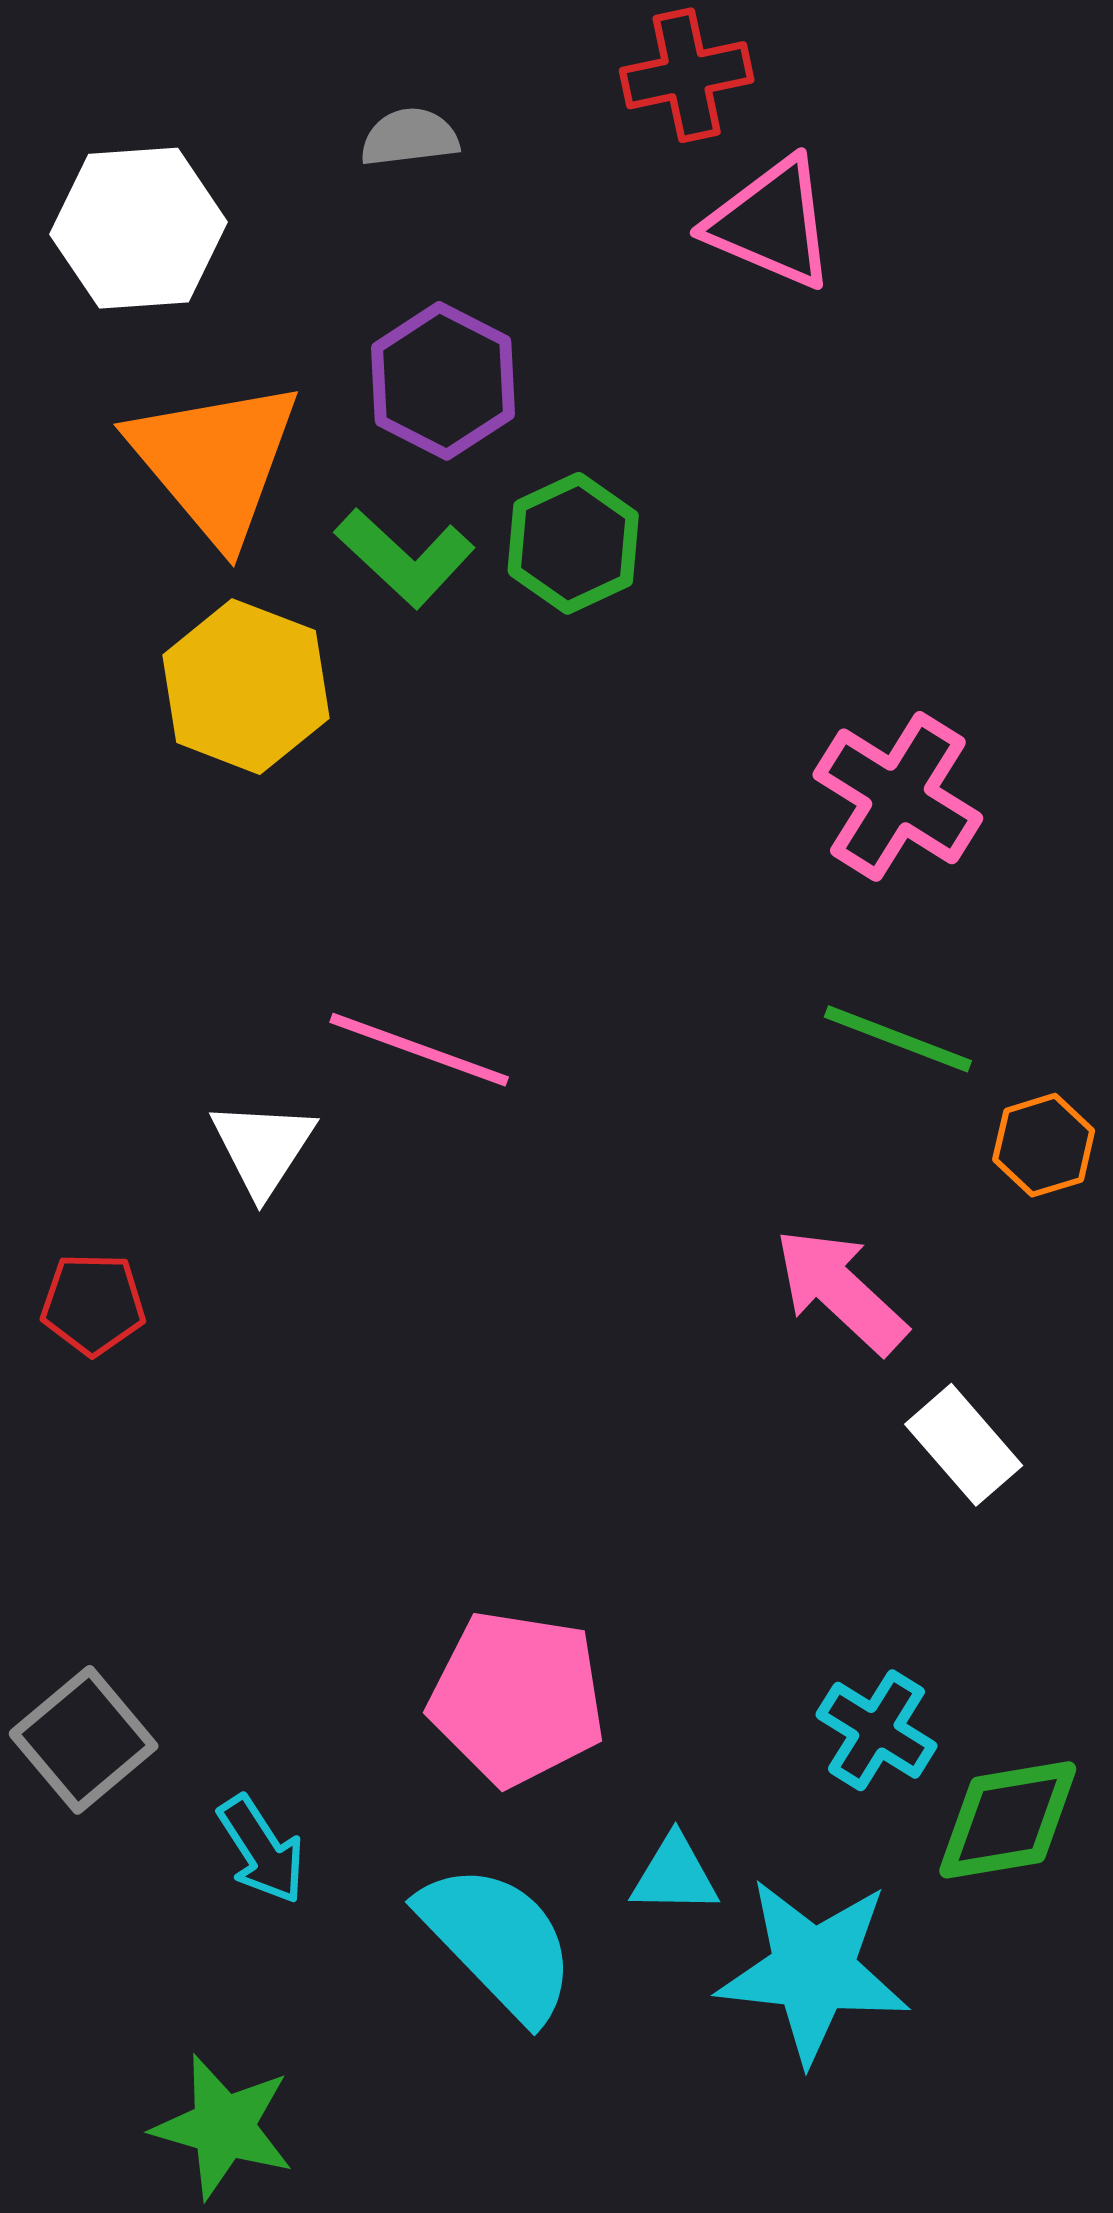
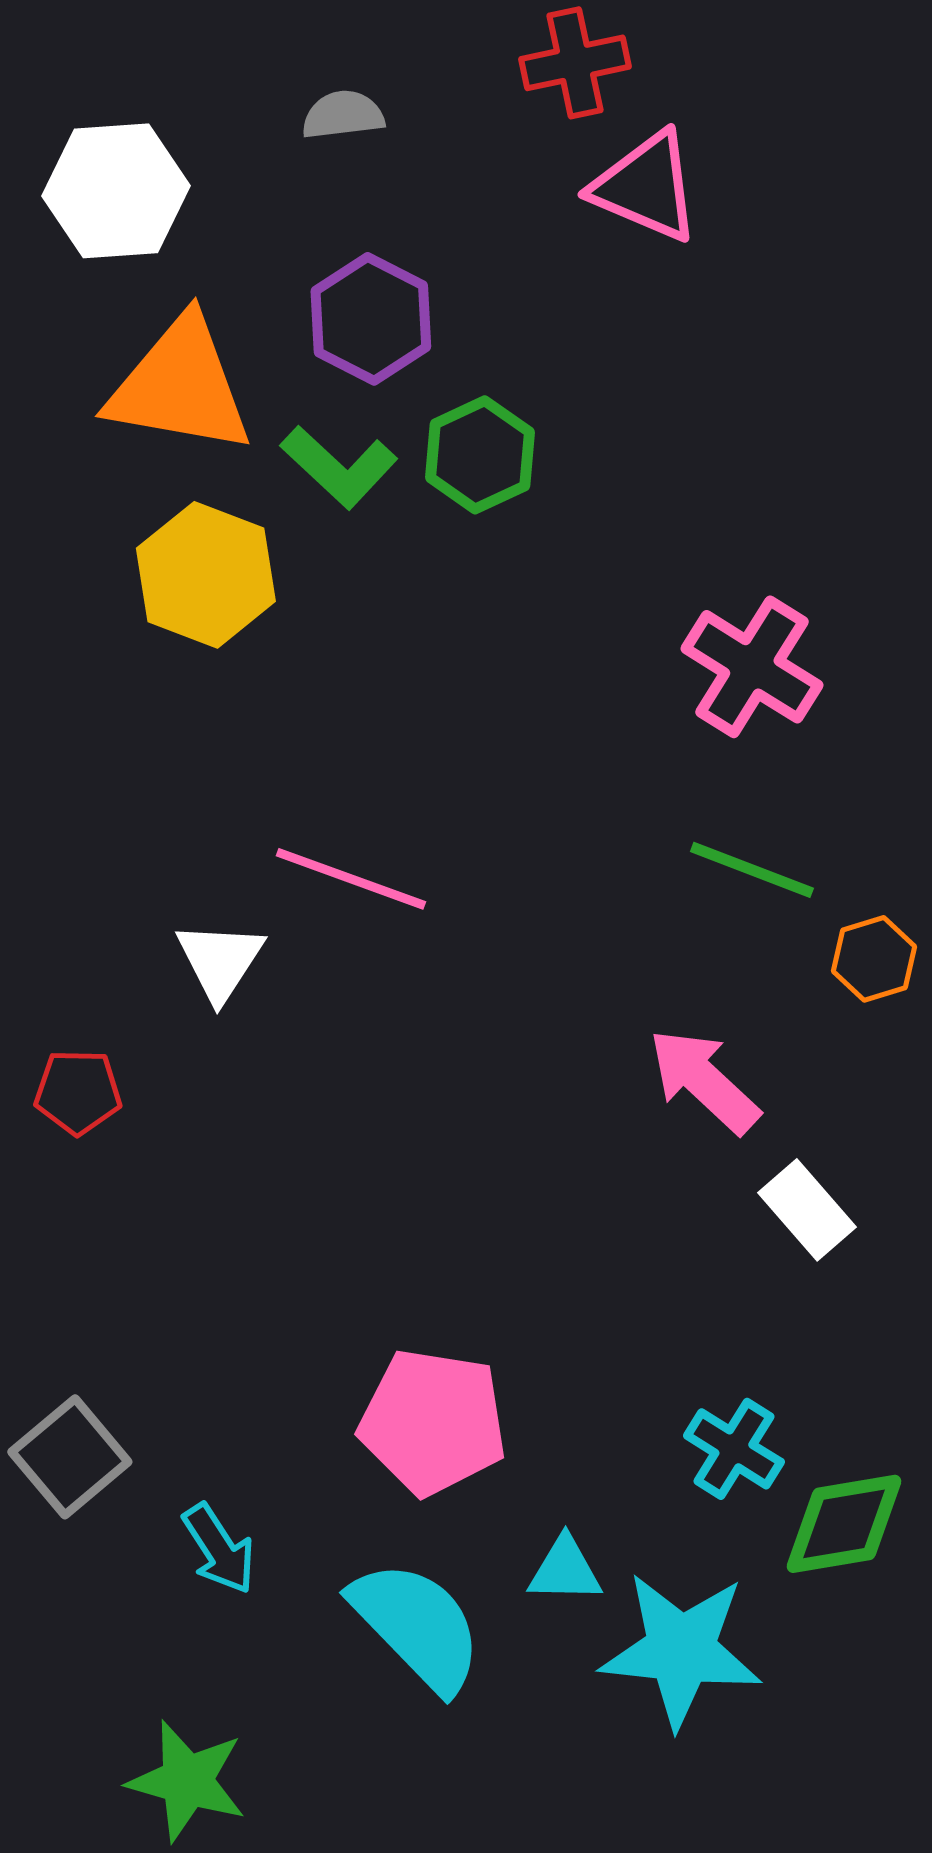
orange triangle: (215, 461) -> (180, 386), turned -40

